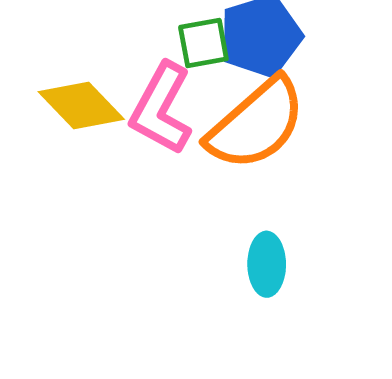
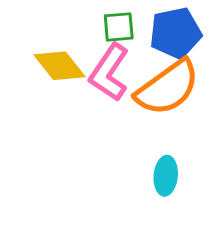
green square: (203, 43) -> (119, 27), moved

